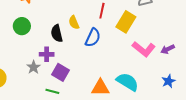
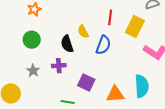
gray star: (34, 67) -> (33, 71), moved
purple square: (61, 72) -> (86, 82), moved
cyan semicircle: (127, 82) -> (142, 86), turned 60

